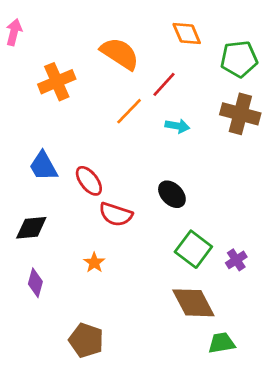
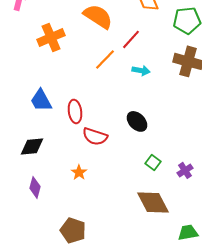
red ellipse: (89, 181) -> (75, 111), turned 30
green square: (193, 249) -> (153, 162), size x0.6
green trapezoid: (222, 343) -> (188, 232), moved

